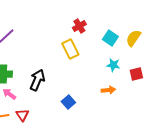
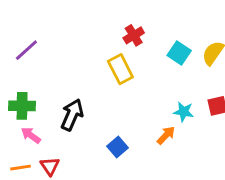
cyan star: (113, 65) -> (184, 112), moved
orange arrow: (108, 90) -> (166, 135), moved, turned -40

